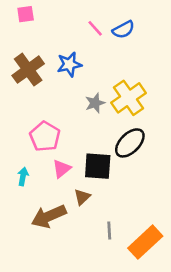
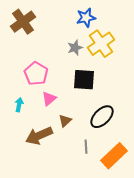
blue star: (69, 64) -> (86, 18), moved
black ellipse: (130, 143) -> (102, 117), moved
black square: (98, 166) -> (84, 80), moved

